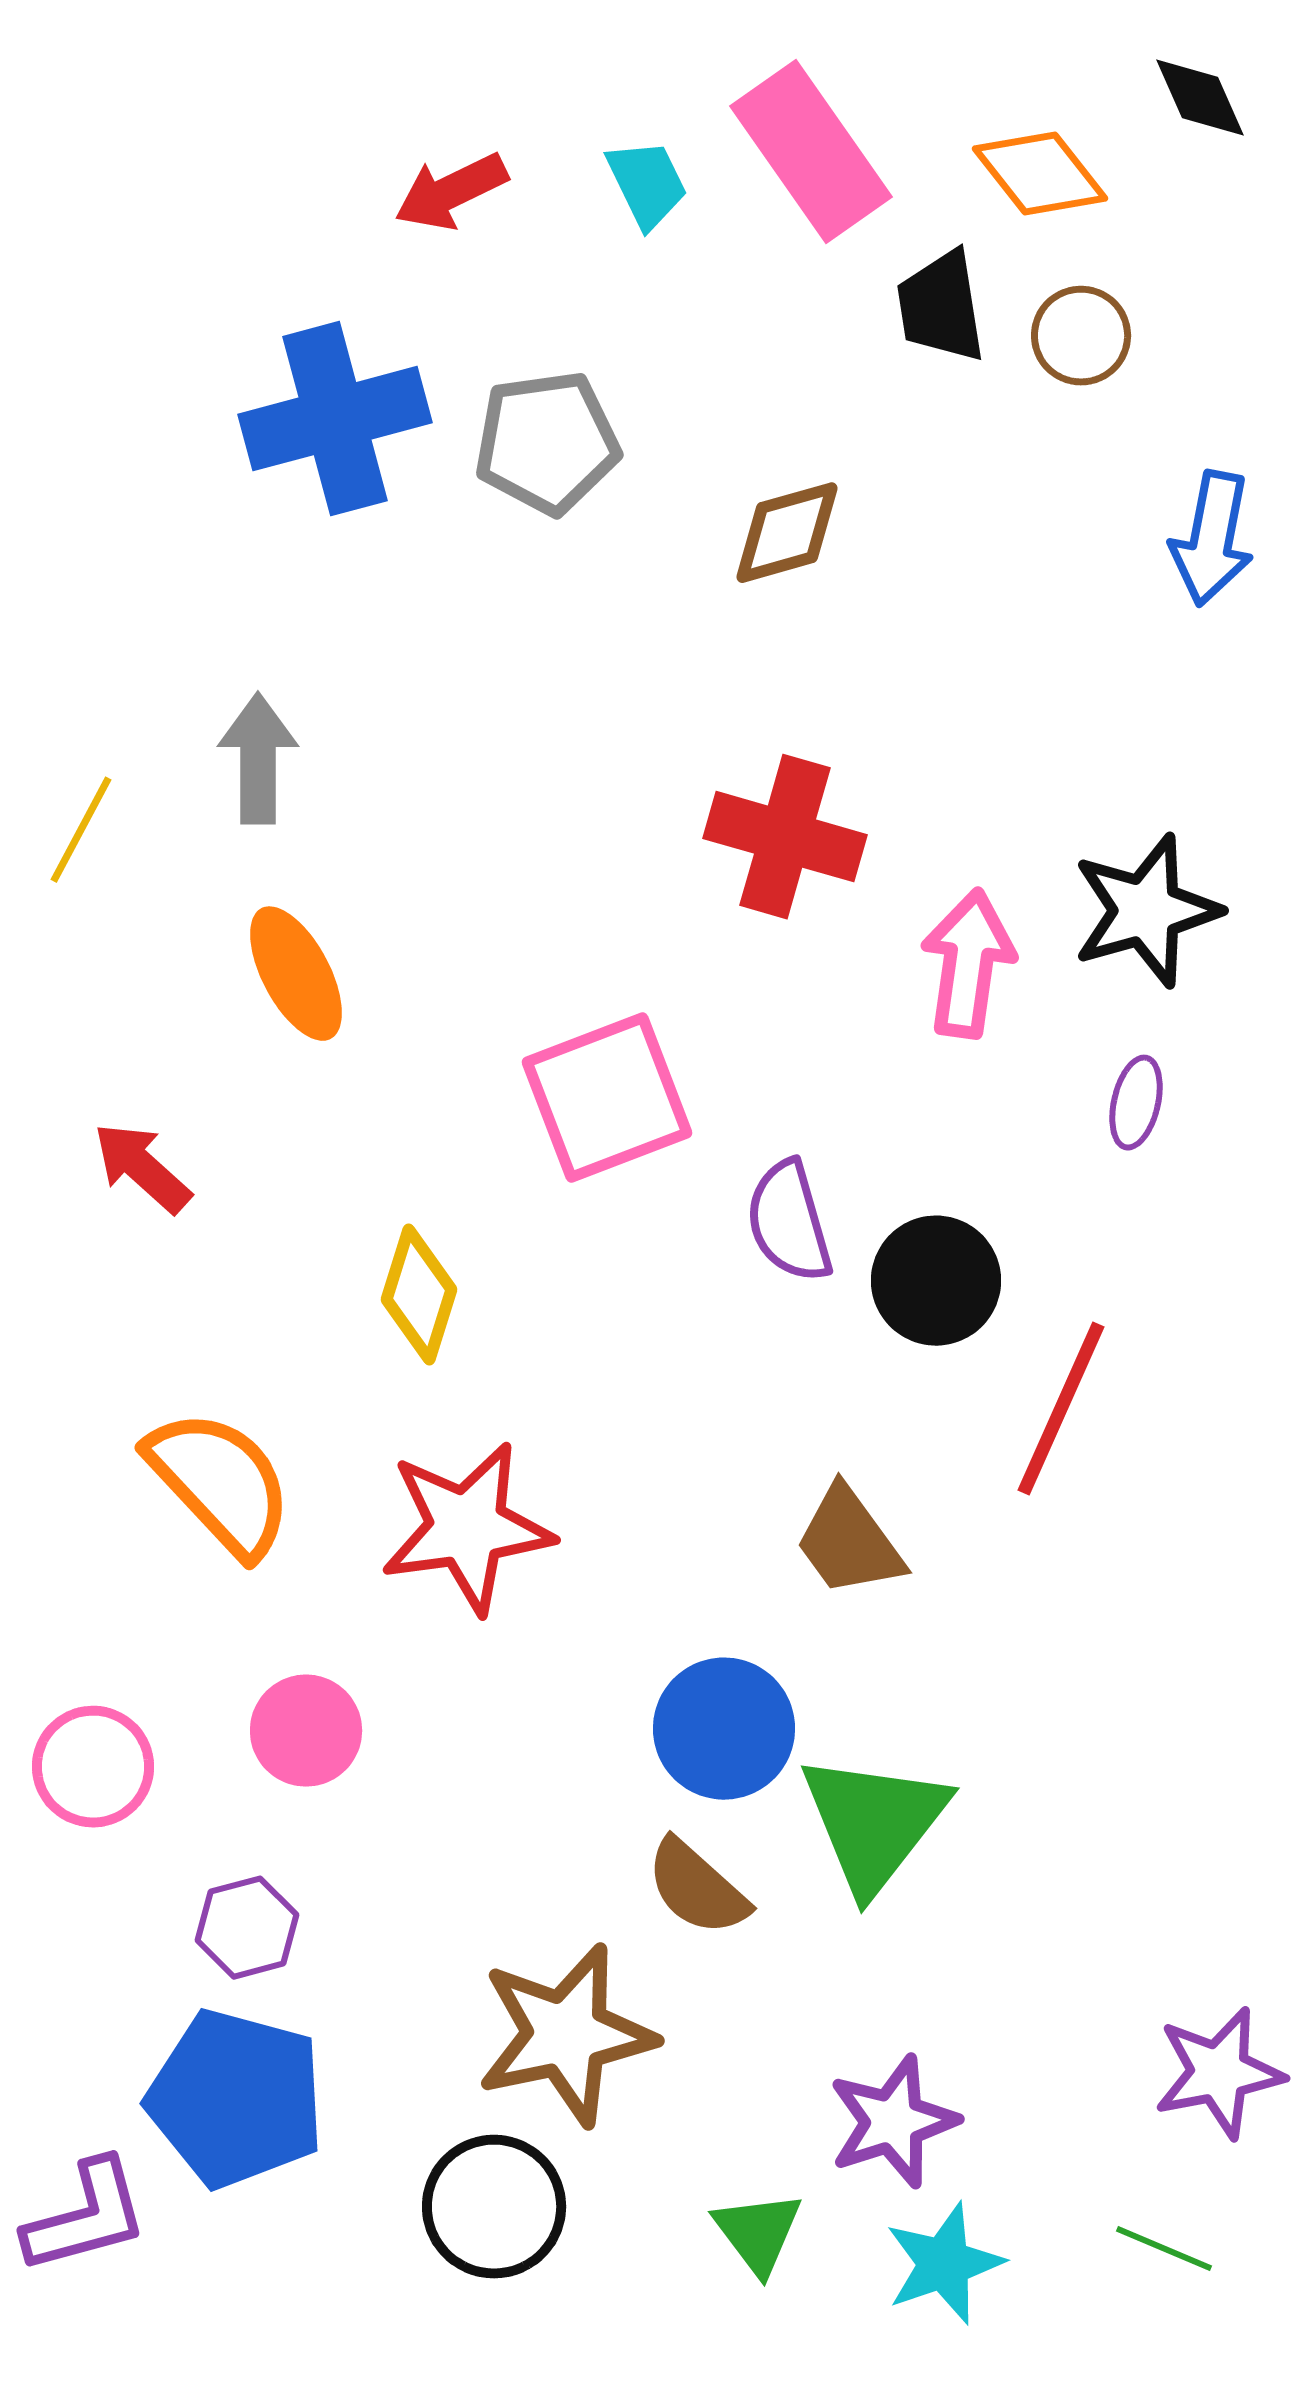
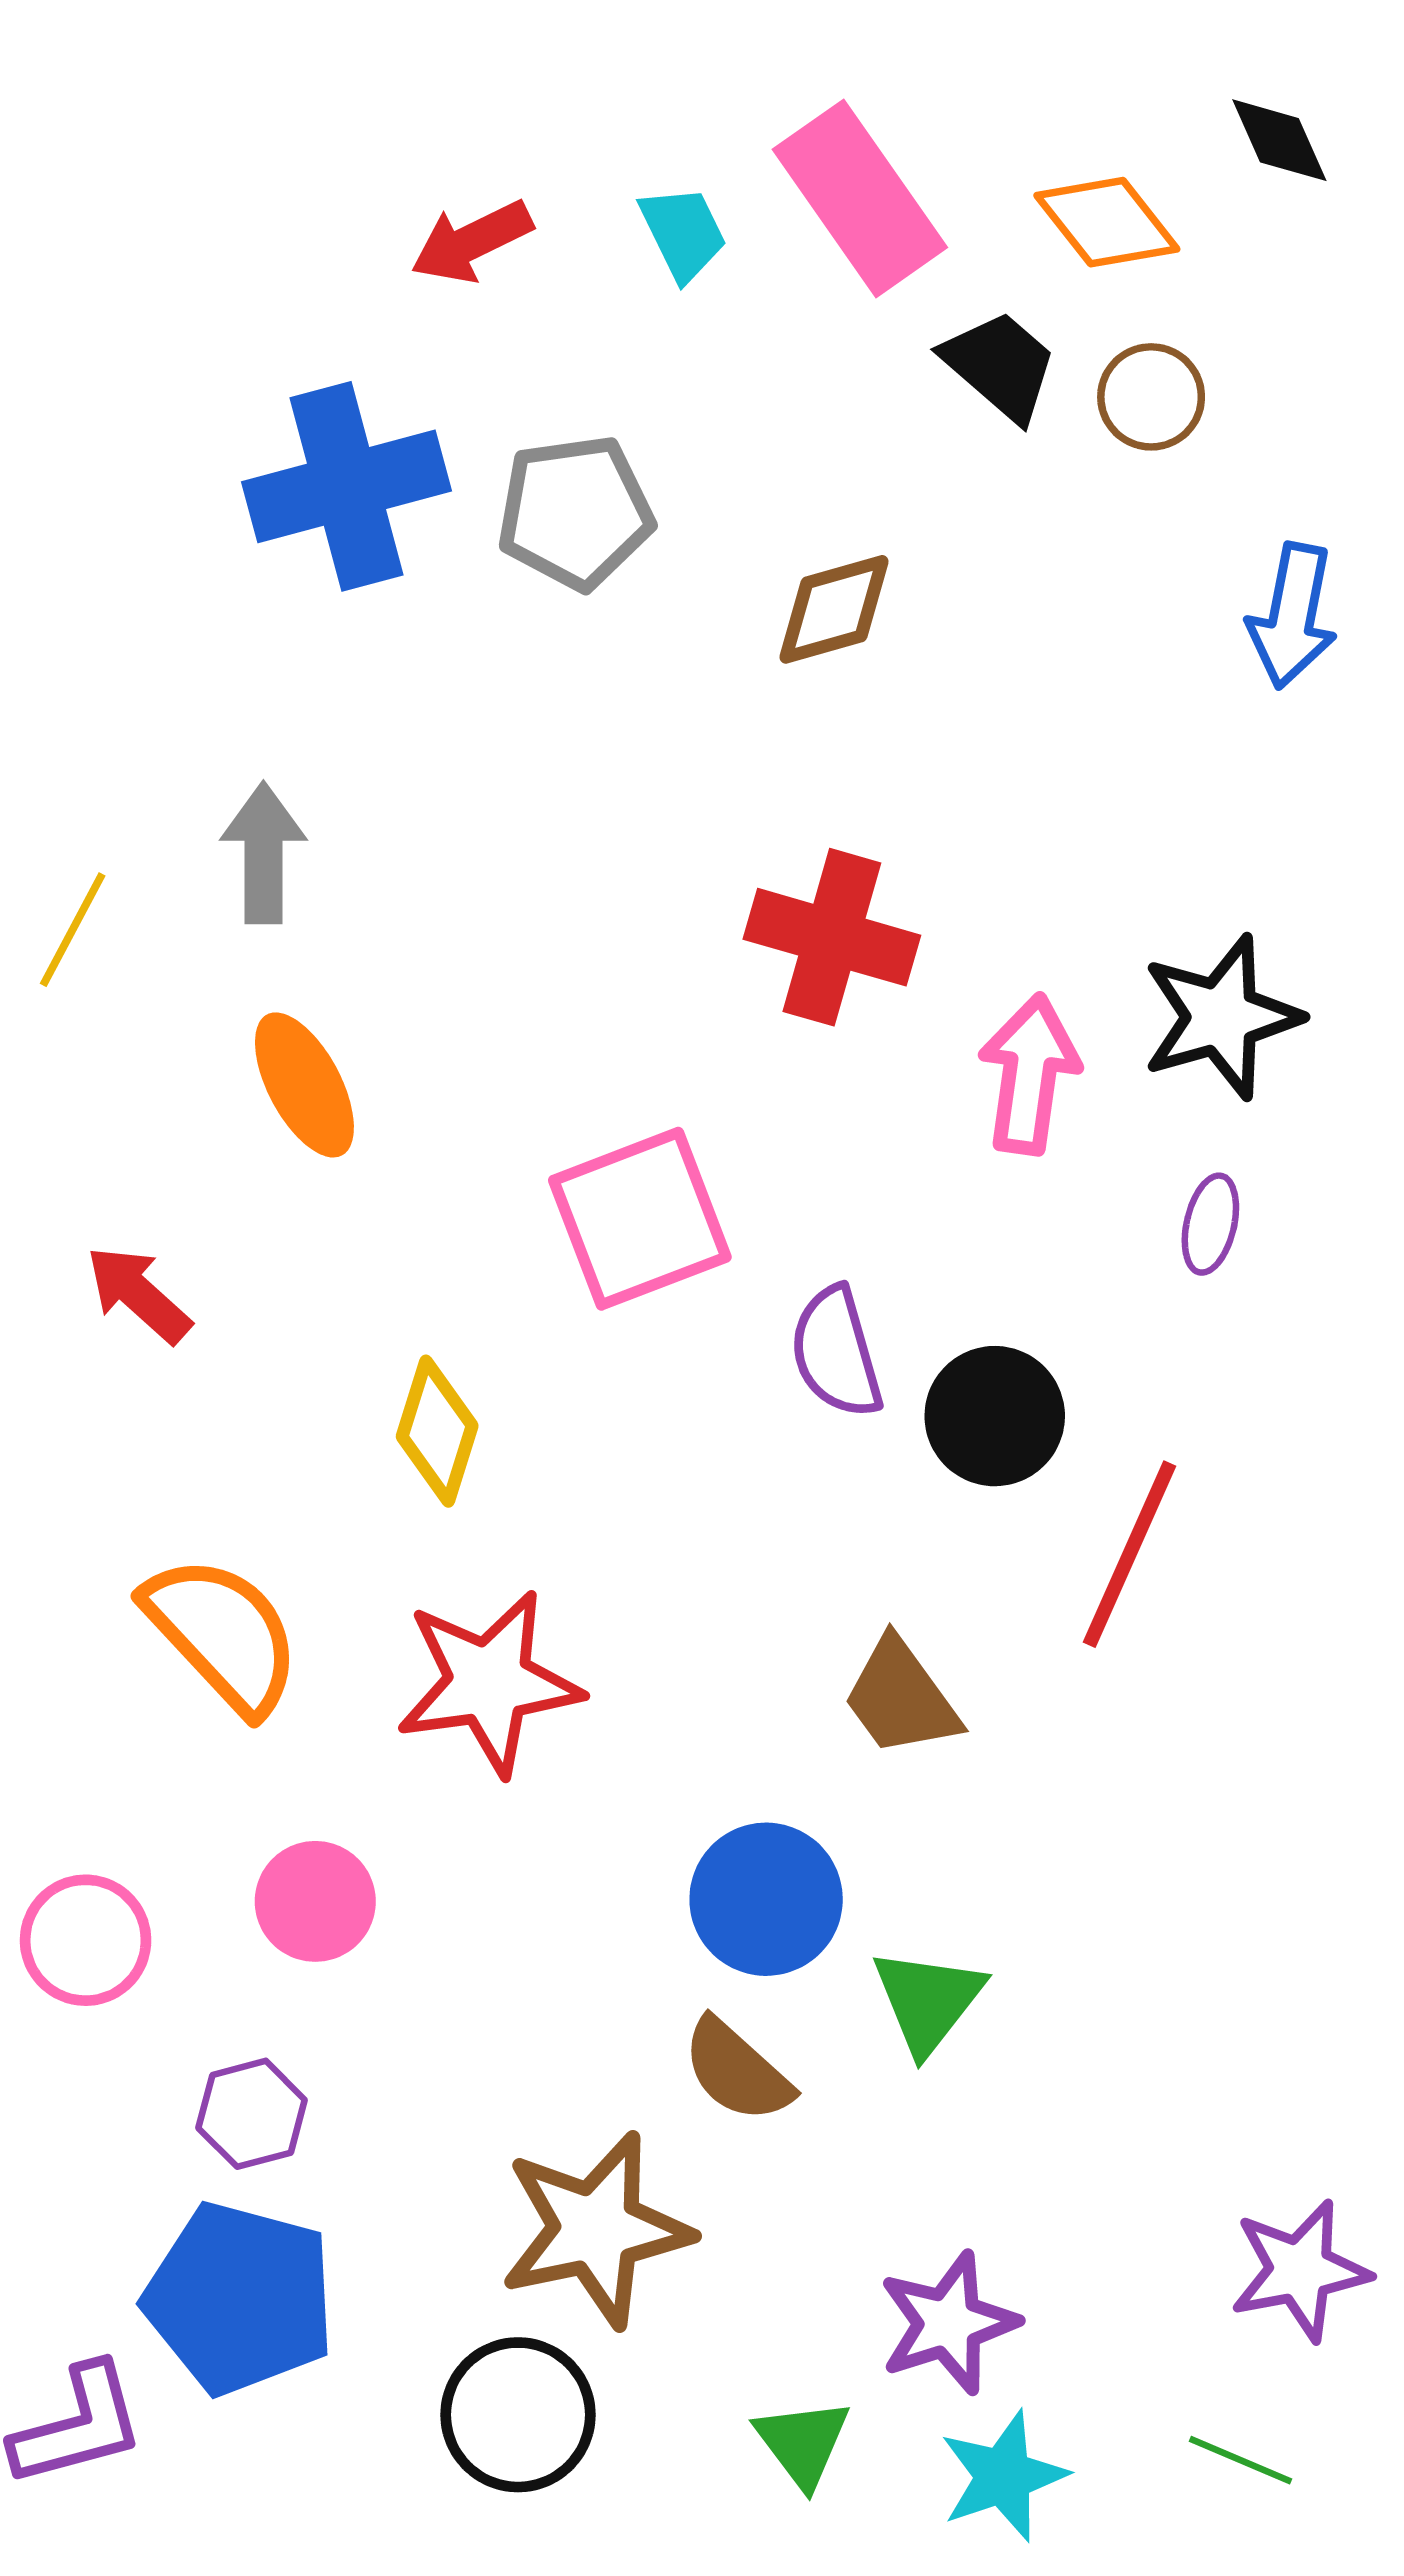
black trapezoid: (941, 307) -> (1000, 366), turned 140
green triangle: (874, 1823) -> (928, 2001), size x0.7

